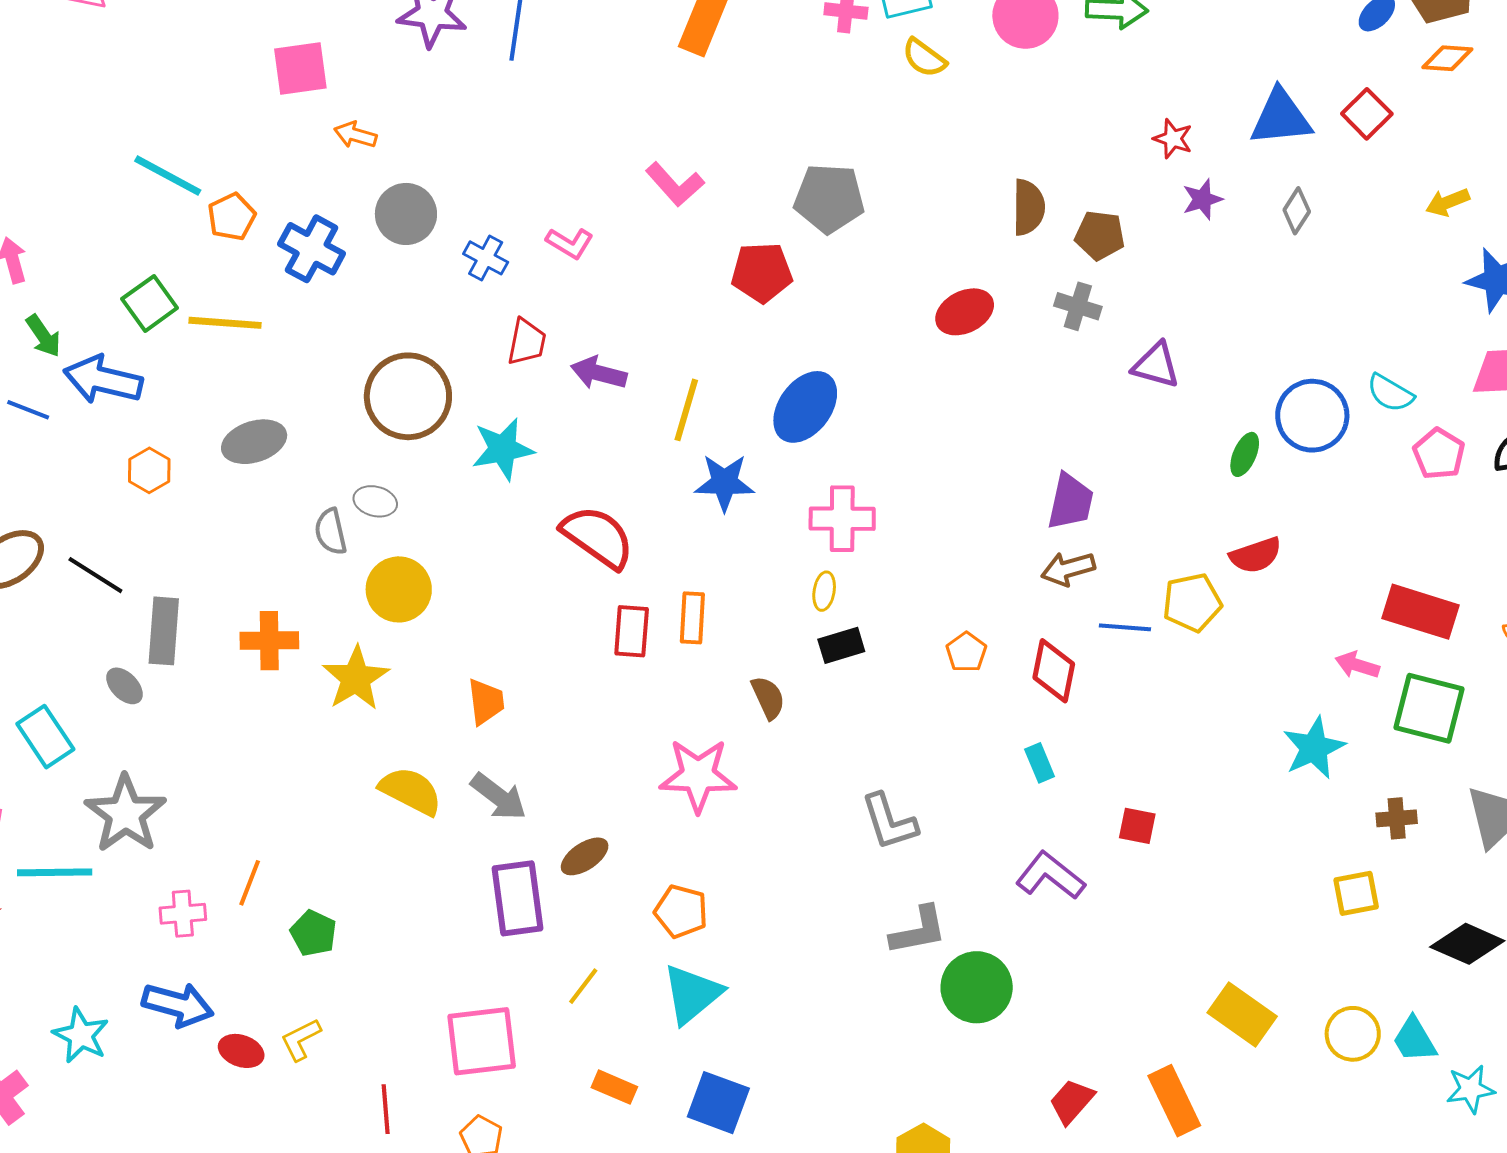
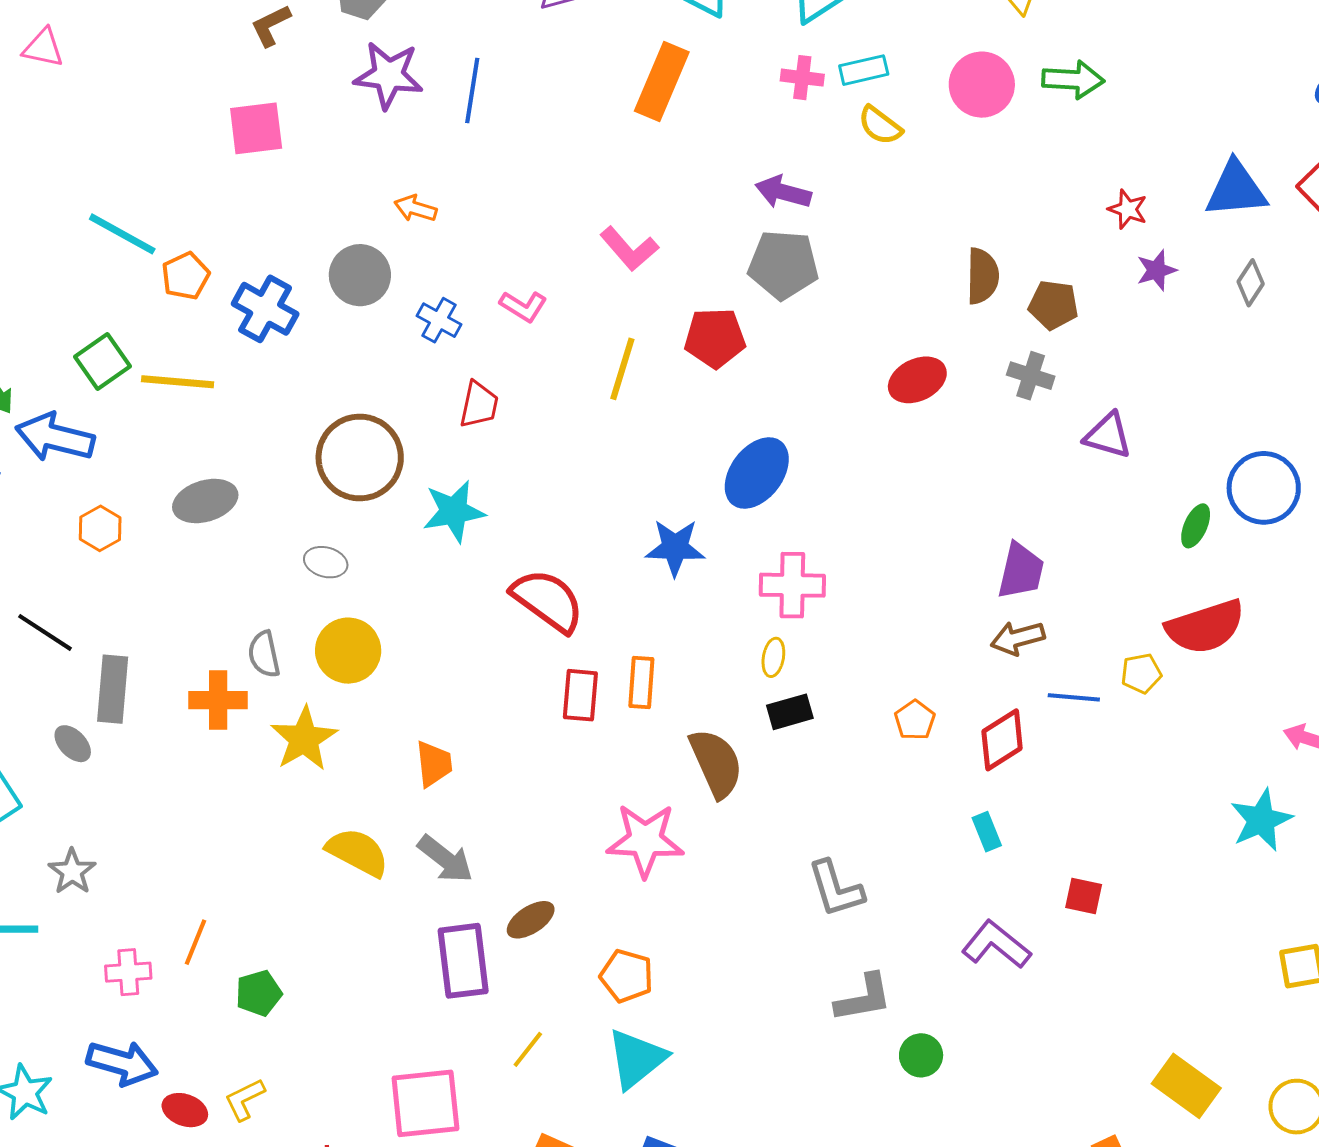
orange arrow: (355, 135) -> (415, 208), moved
purple arrow: (599, 373) -> (783, 192), moved
yellow line: (686, 410) -> (622, 369), moved
gray semicircle: (331, 532) -> (264, 654), moved
red semicircle: (1256, 555) -> (1205, 627), size x1.5
yellow pentagon: (1192, 603) -> (1141, 673), size x0.7
red diamond: (1054, 671) -> (1002, 740), turned 46
brown semicircle: (768, 698) -> (716, 763), size x1.6
gray star: (125, 814) -> (72, 872), size x0.6
green pentagon: (313, 933) -> (259, 993), turned 30
green circle: (977, 987) -> (921, 1055), size x0.6

